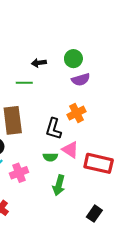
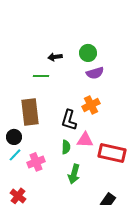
pink triangle: (70, 150) -> (85, 140), turned -30
green semicircle: (50, 157) -> (66, 147), turned -88

